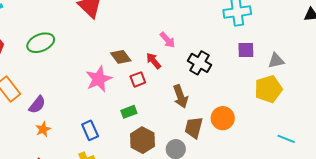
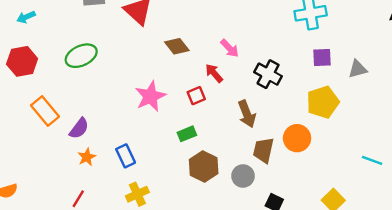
brown diamond: (121, 57) -> (177, 46), moved
yellow pentagon: (268, 89) -> (323, 102), moved
blue rectangle: (90, 130) -> (126, 156), moved

